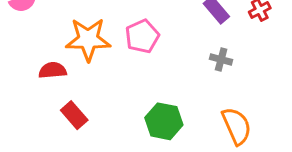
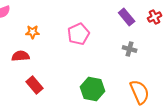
orange star: (88, 39) -> (33, 32), moved, size x0.5

